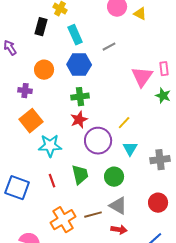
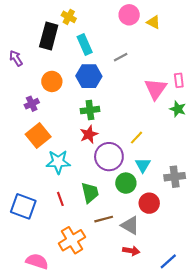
black rectangle: (41, 27) -> (49, 36), size x1.4
purple cross: (25, 91) -> (32, 104), turned -32
green circle: (114, 177) -> (126, 183), moved
red circle: (158, 203) -> (149, 203), moved
brown line: (93, 215) -> (104, 219), moved

